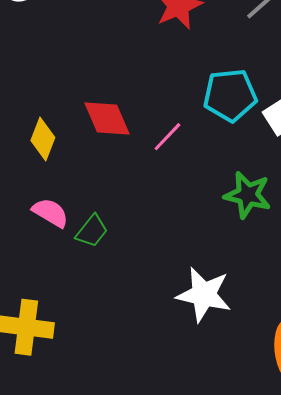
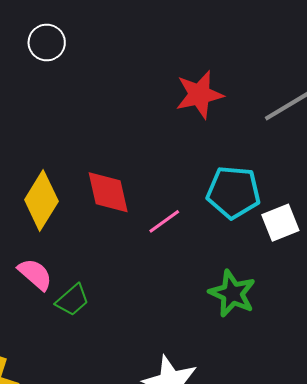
yellow diamond: (43, 139) -> (41, 201), size x1.4

